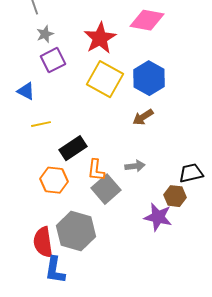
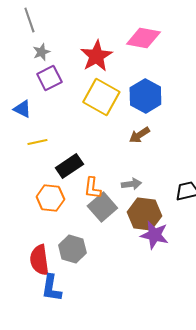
brown hexagon: (175, 196) -> (144, 214), moved, size x1.5
gray hexagon: (76, 231) -> (72, 249), size x0.7

